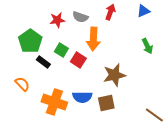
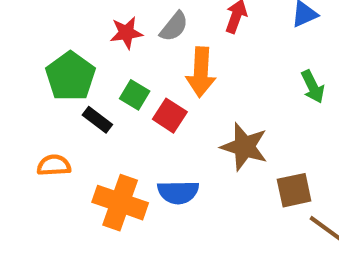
gray semicircle: (80, 17) -> (174, 27), turned -70
brown star: (114, 75) -> (244, 147), turned 30
orange semicircle: (22, 84) -> (54, 165), turned -49
brown square: (106, 103) -> (294, 190), moved

